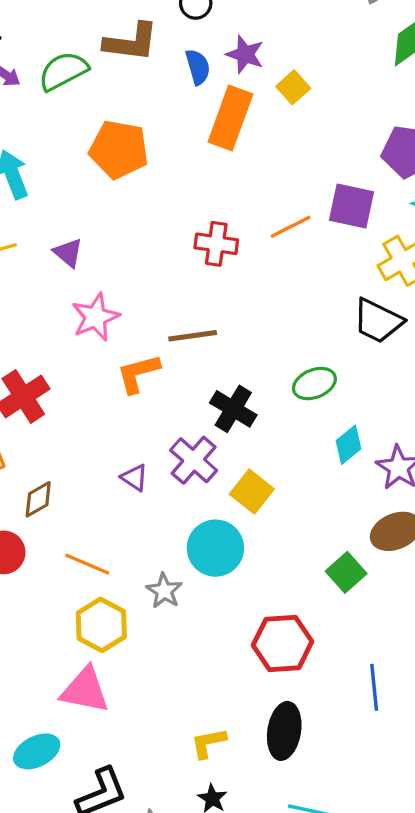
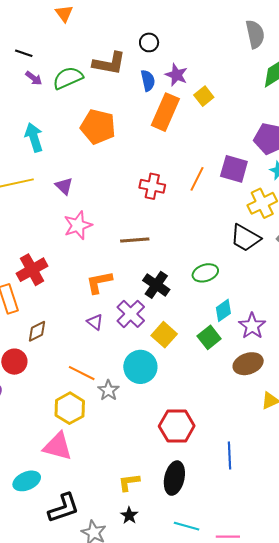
orange line: (291, 227) -> (197, 179), turned -40
orange L-shape: (138, 373) -> (99, 282), moved
orange line: (87, 564) -> (82, 373), moved
green square: (346, 572) -> (209, 337), moved

